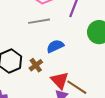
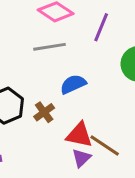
red triangle: (60, 80) -> (79, 135), turned -36

